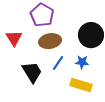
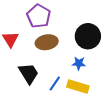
blue line: (58, 63) -> (55, 83), moved

